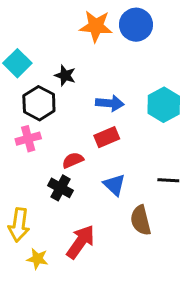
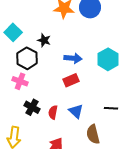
pink cross: (28, 139) -> (20, 81), turned 35
red semicircle: (73, 160) -> (53, 112), moved, turned -56
black cross: (61, 188) -> (32, 107), moved

